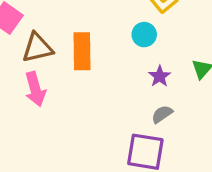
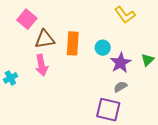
cyan circle: (144, 35) -> (103, 48), moved
purple star: (160, 76) -> (121, 63), size x1.5

